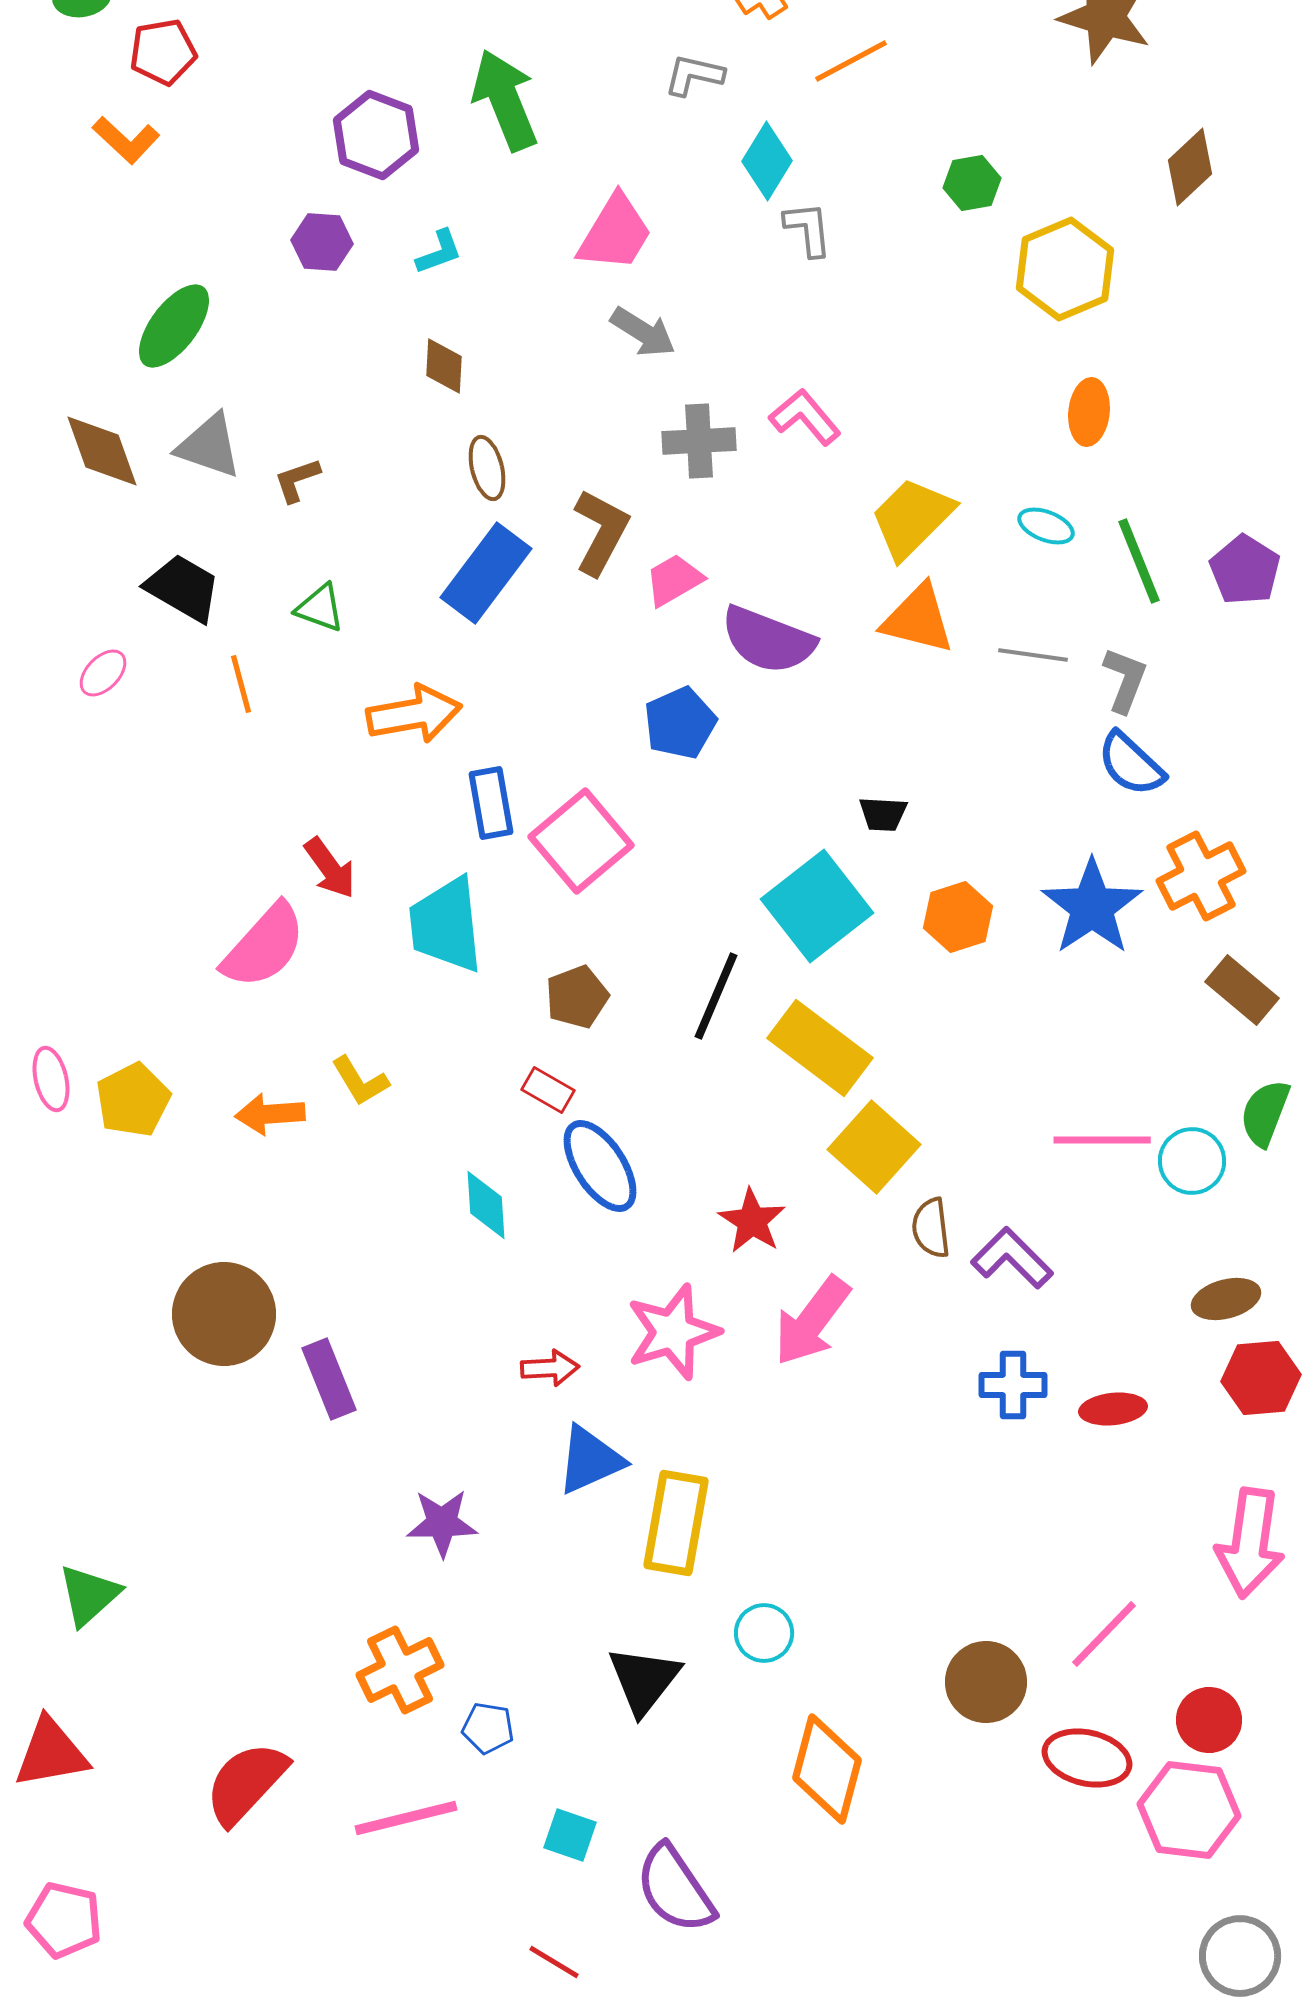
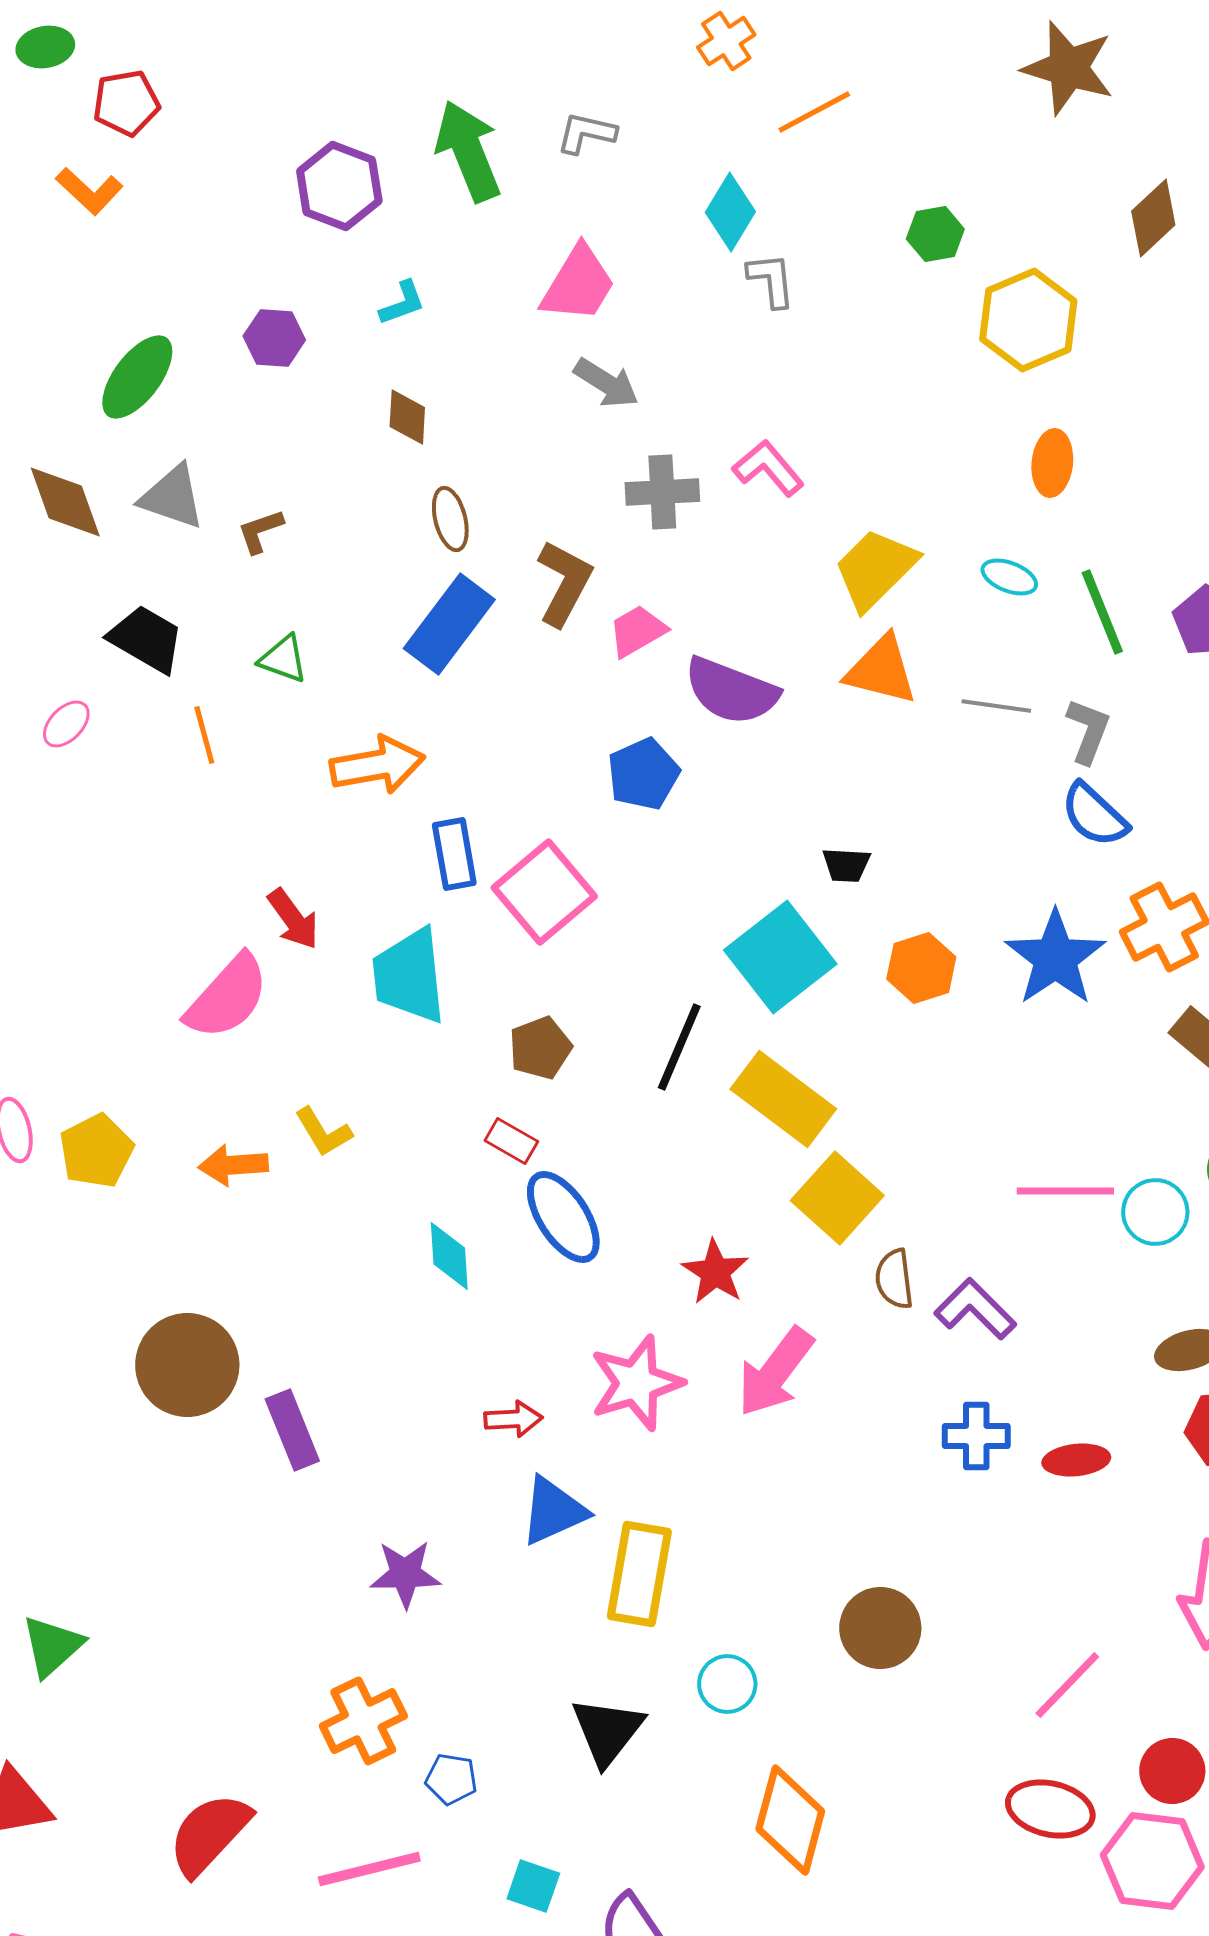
gray L-shape: (694, 75) -> (586, 133), moved
purple hexagon: (322, 242) -> (274, 338), moved
brown circle: (986, 1682) -> (880, 1628), moved

